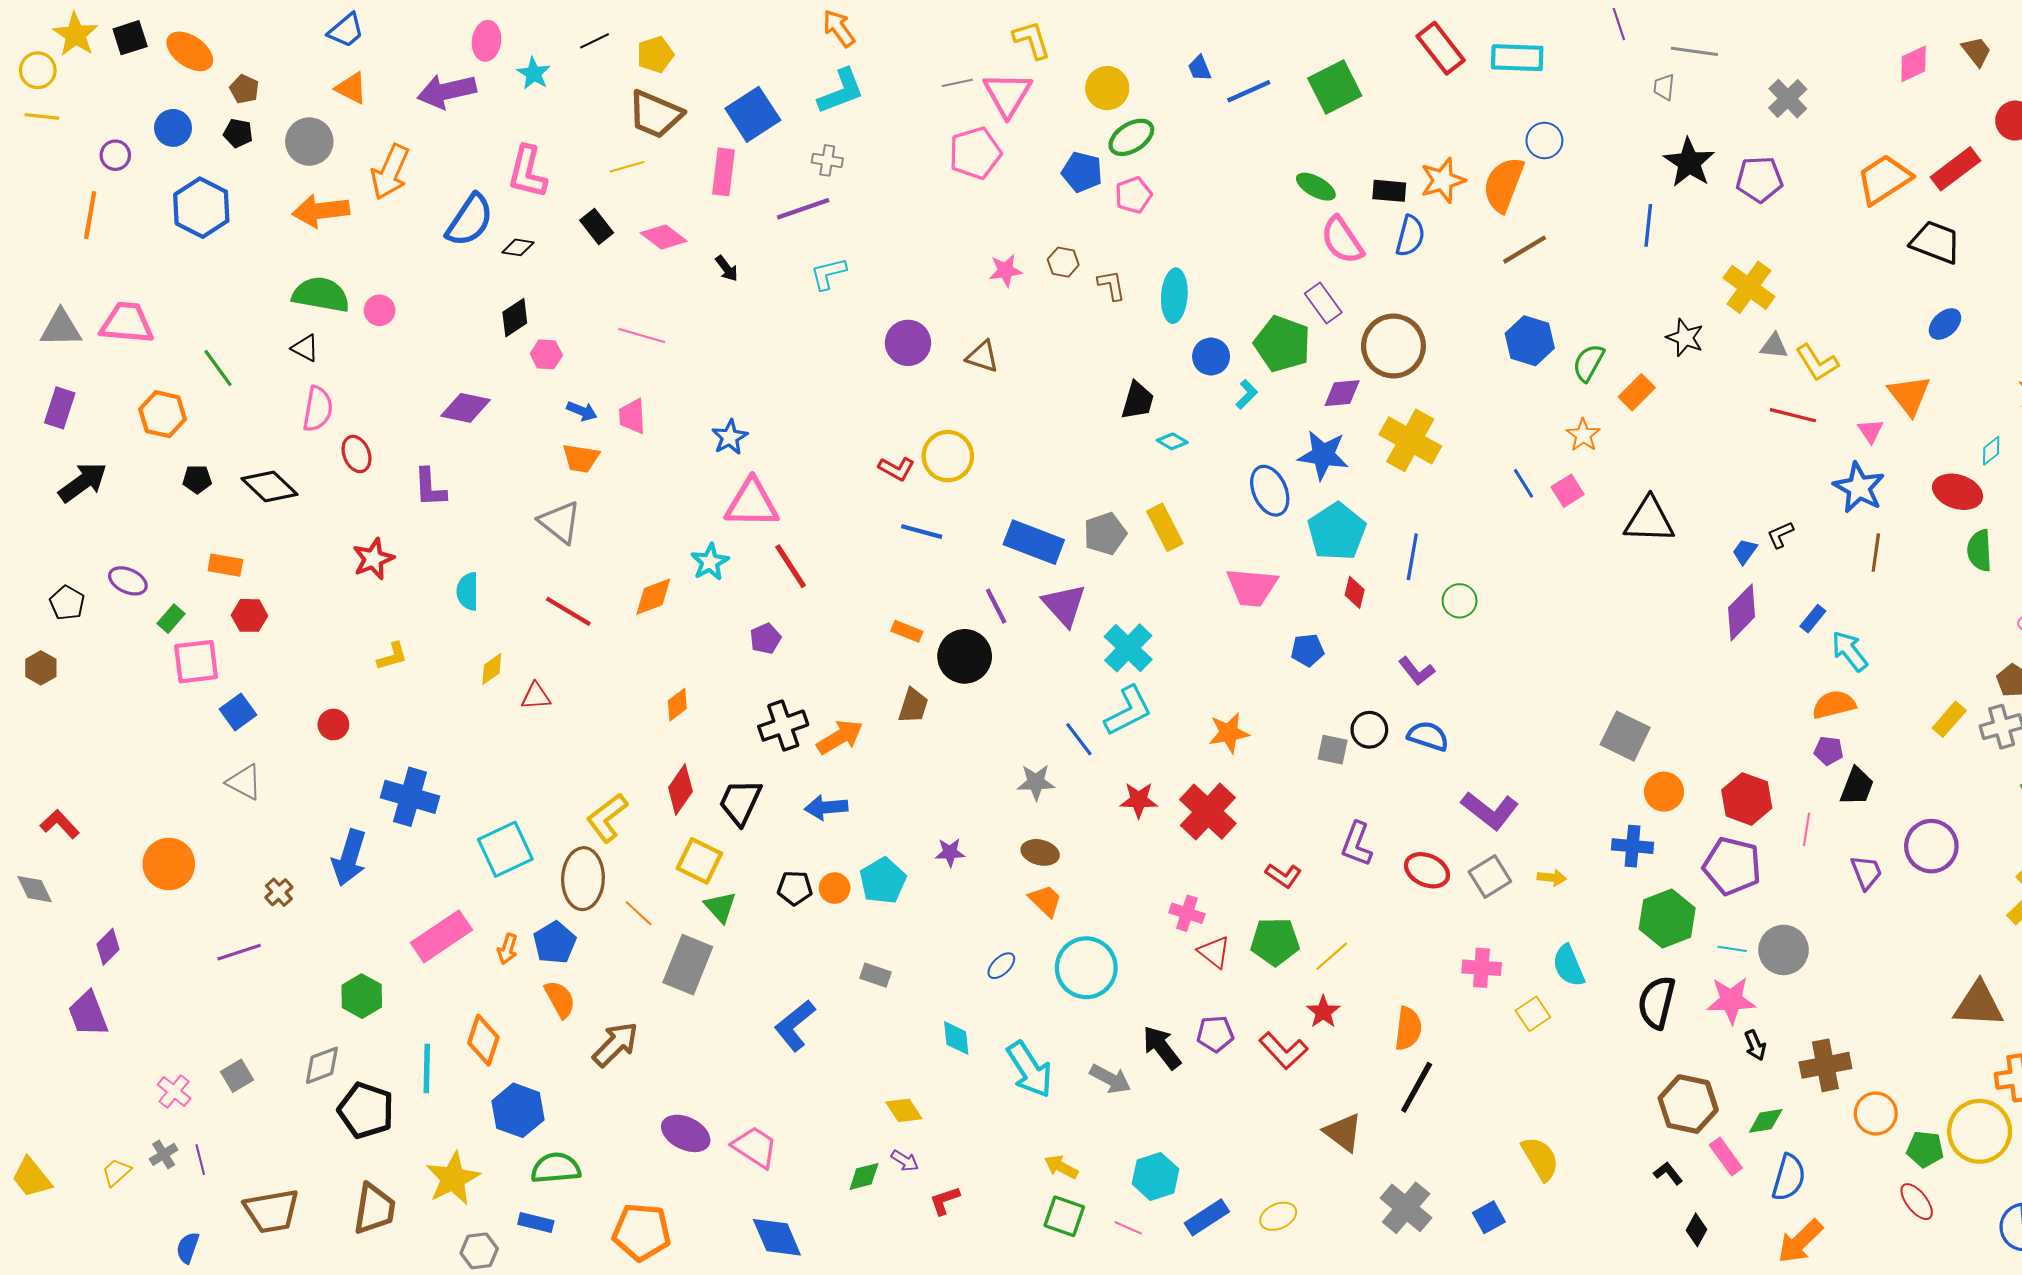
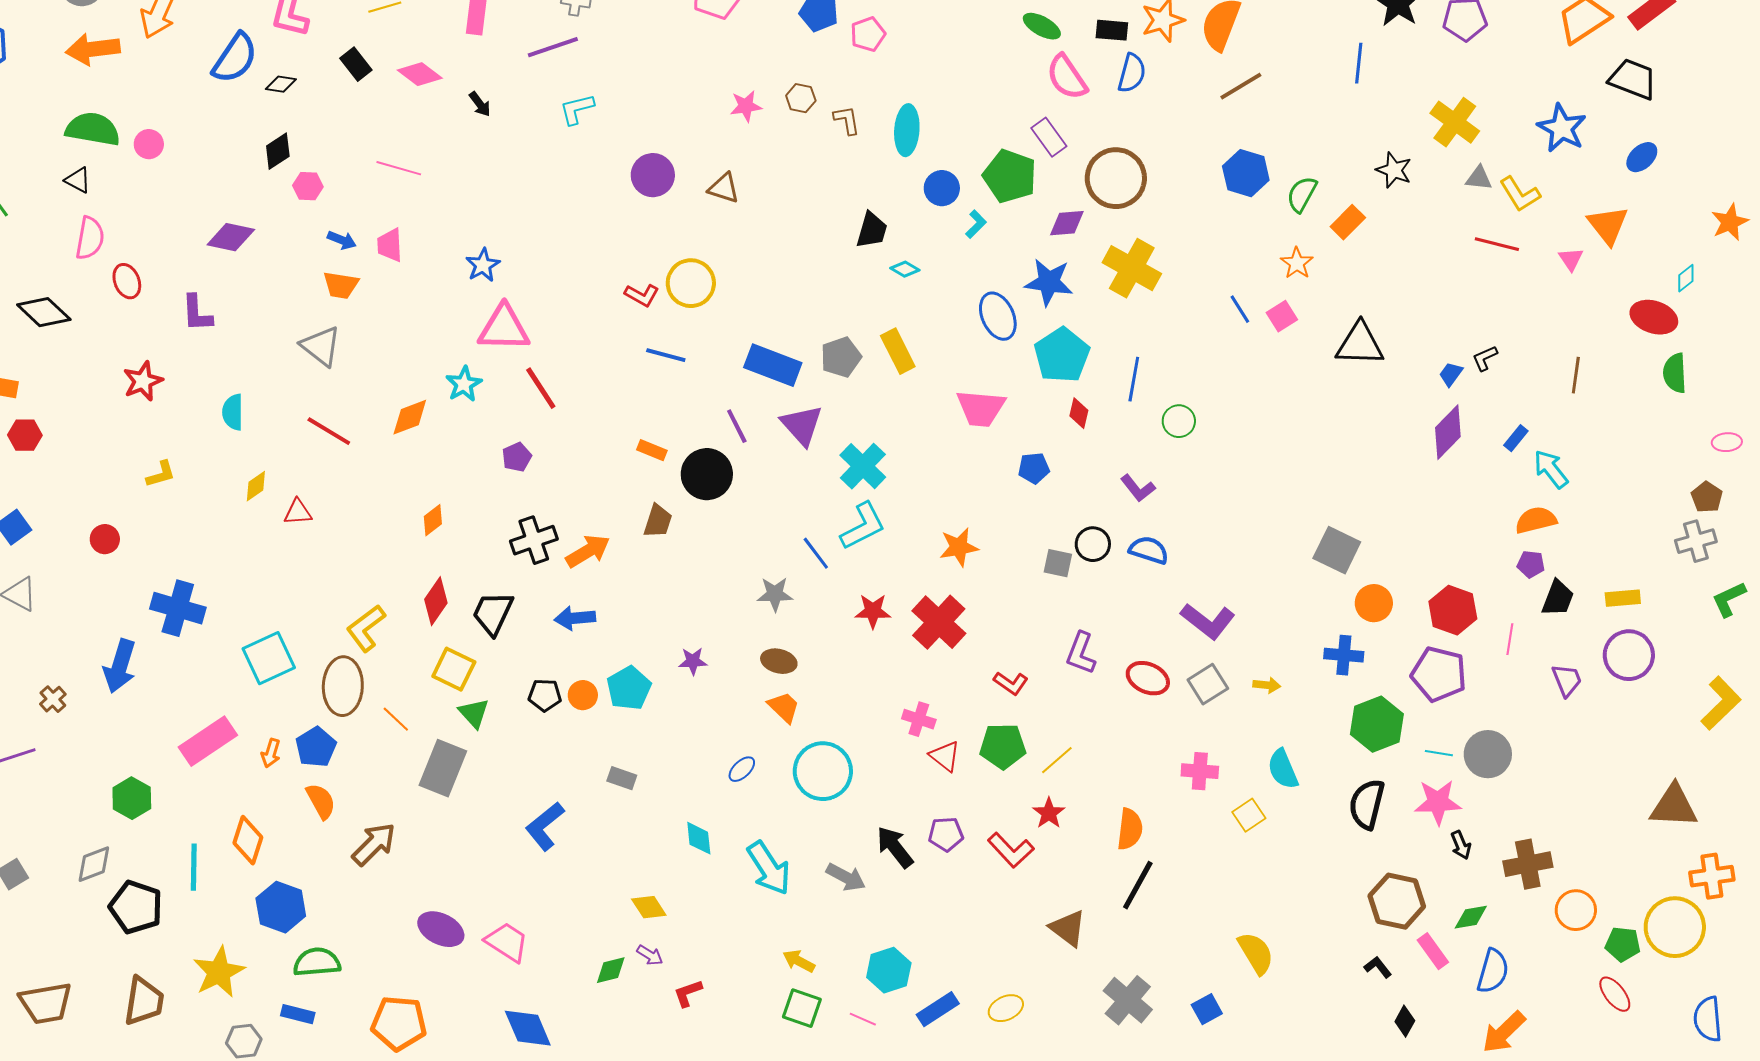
blue star: (1859, 488) -> (1562, 128), moved
yellow rectangle: (1949, 719) -> (1623, 598), moved, turned 44

